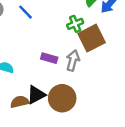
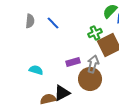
purple rectangle: (49, 58) -> (73, 62), turned -32
brown circle: (62, 98) -> (90, 79), moved

